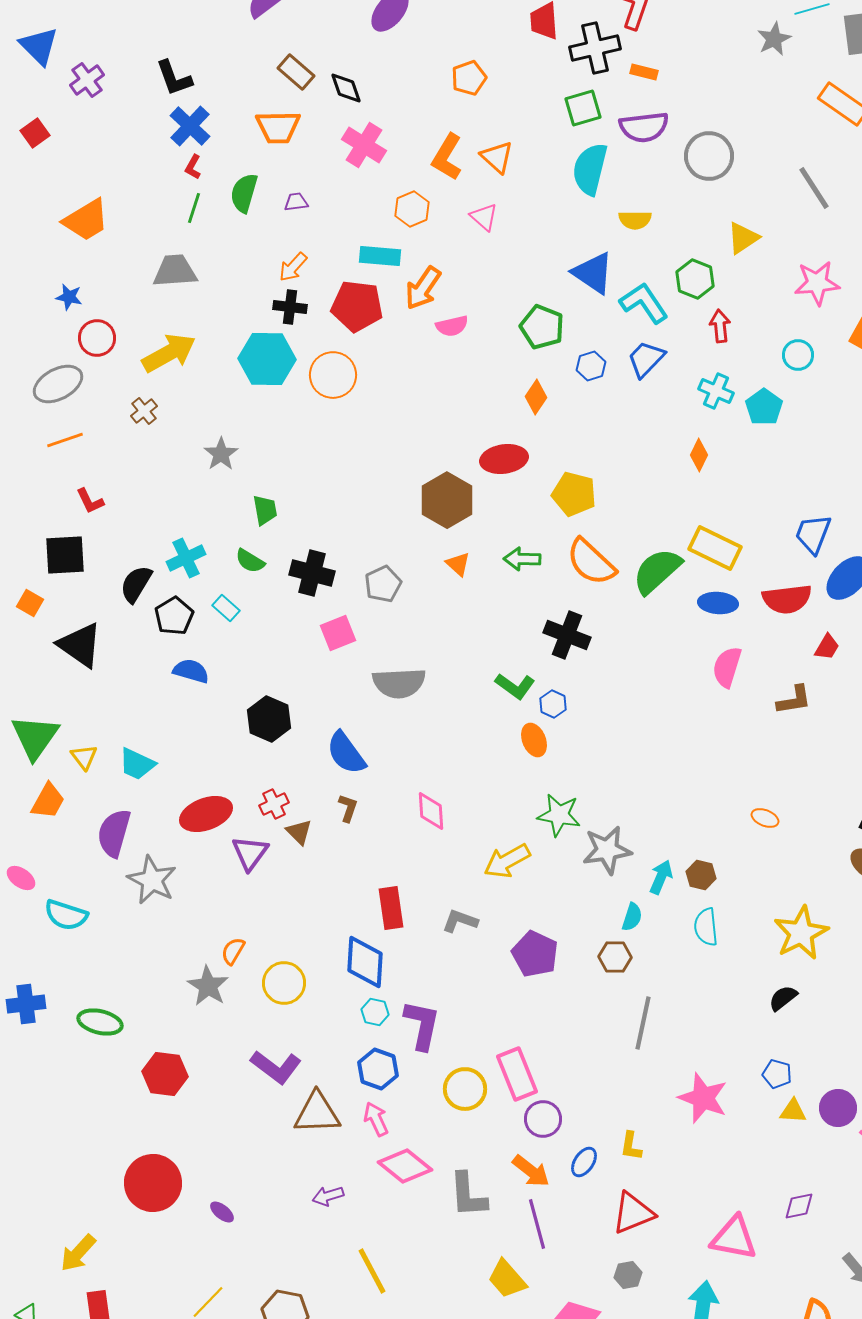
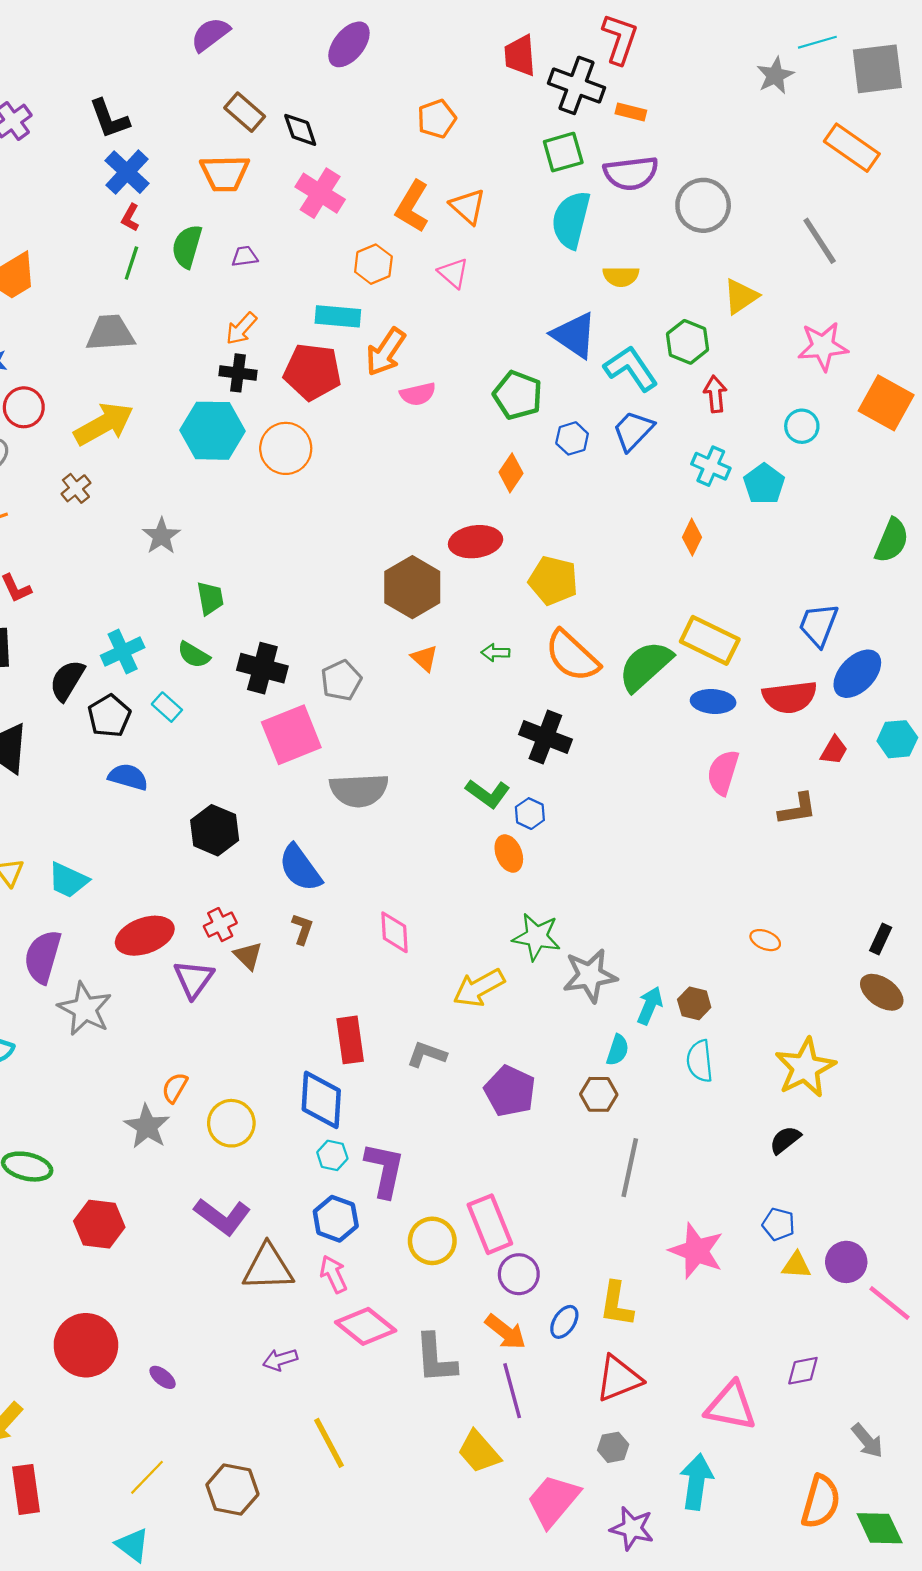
black cross: (595, 48) -> (577, 85), turned 33
green arrow: (522, 559) -> (495, 653), size x0.7
pink square: (338, 633) -> (291, 735), size x1.5
yellow L-shape: (631, 1146) -> (616, 1304), size x1.4

